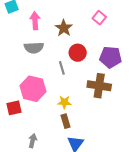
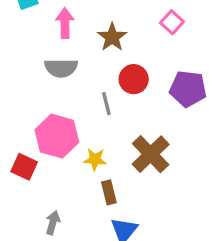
brown cross: (99, 86) -> (151, 154), moved, turned 35
yellow star: (64, 102) -> (95, 159), moved
red square: (14, 108) -> (24, 167), turned 35

